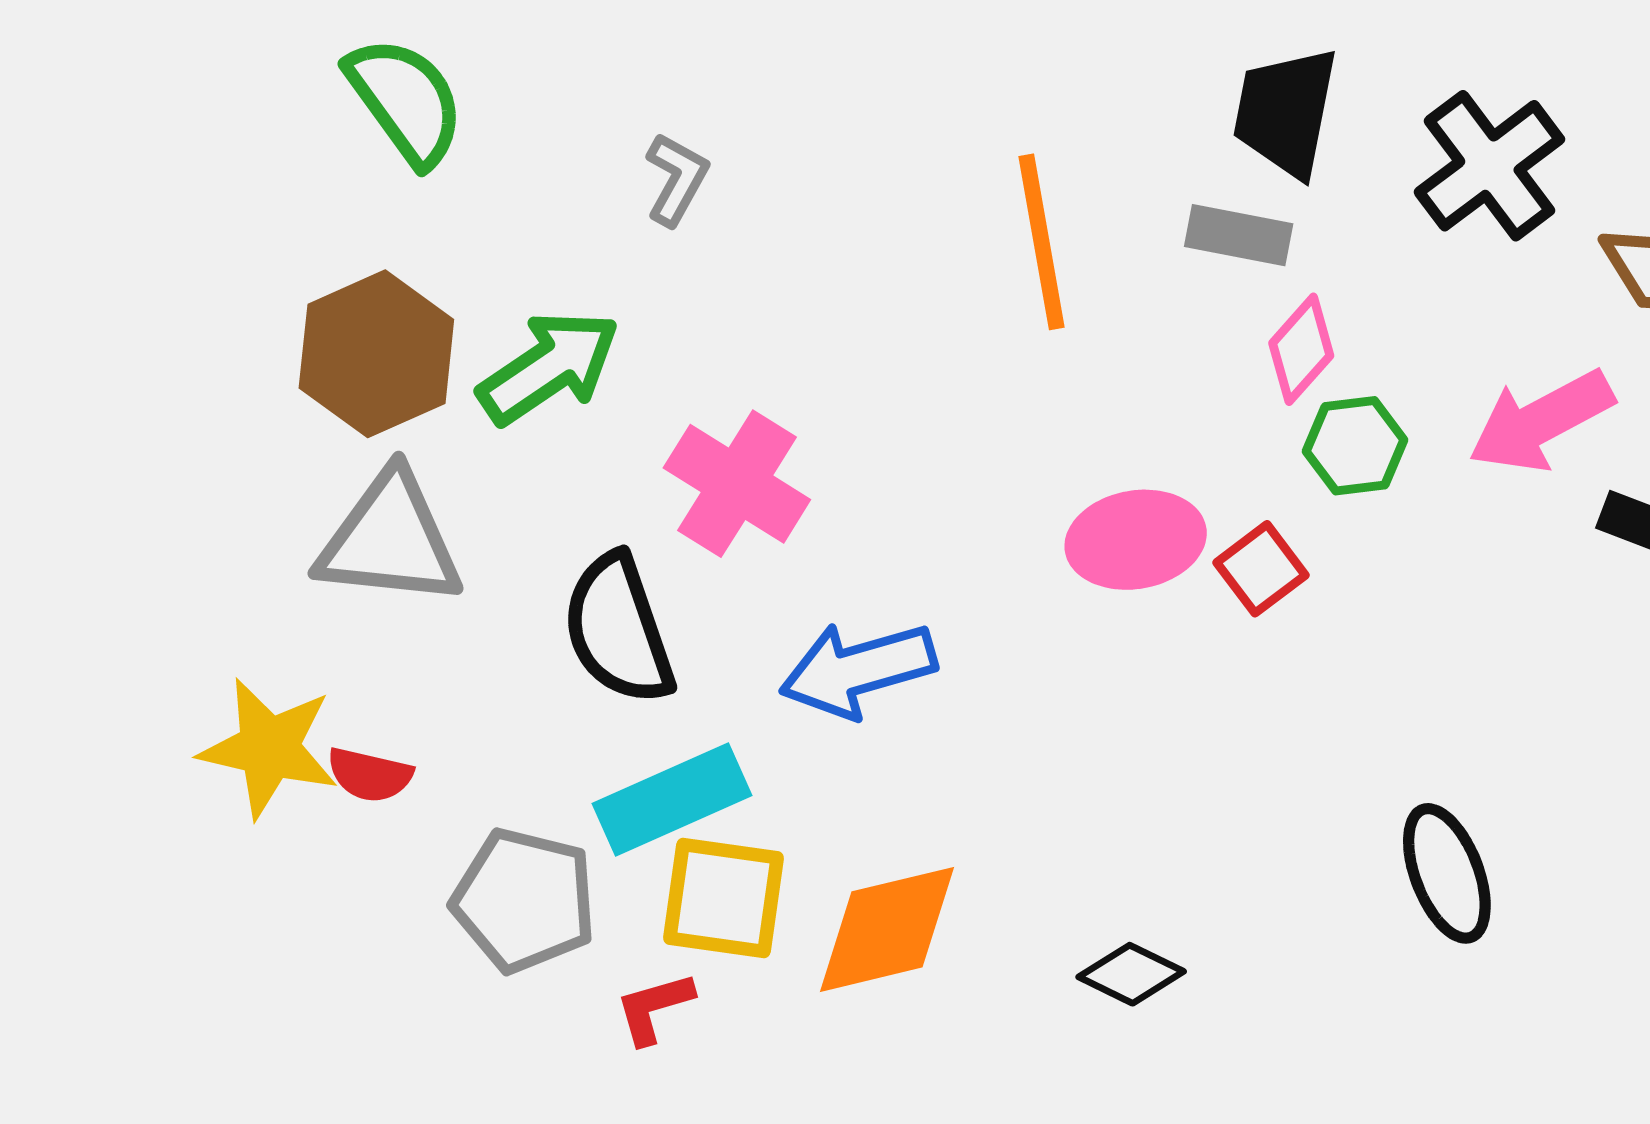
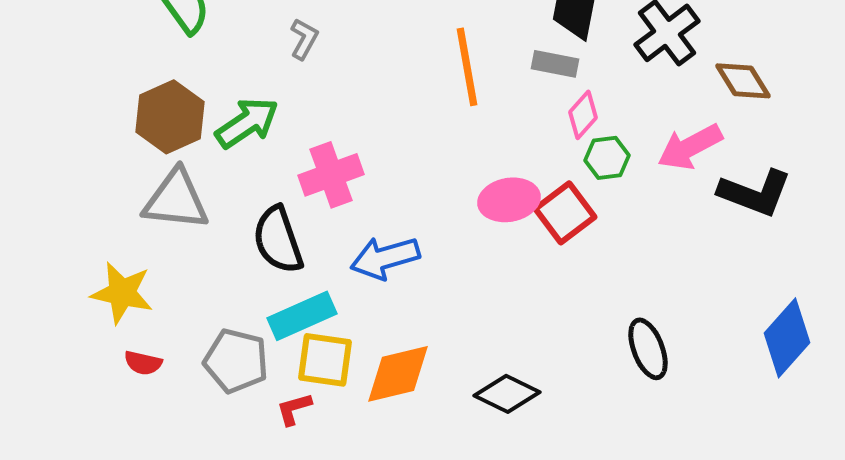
pink cross: (737, 484) -> (331, 175), turned 38
red square: (1261, 569) -> (565, 213), size x1.5
red semicircle: (370, 775) -> (143, 363), moved
black diamond: (1131, 974) -> (507, 394), size x1.4

